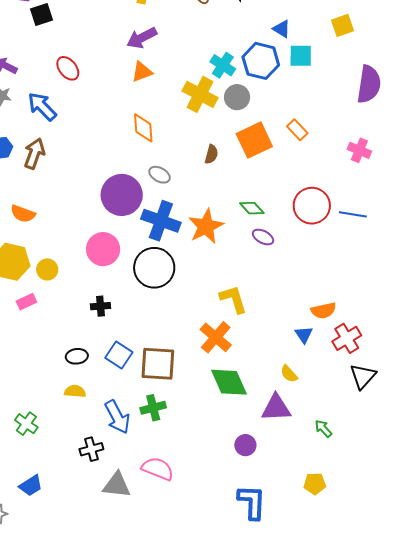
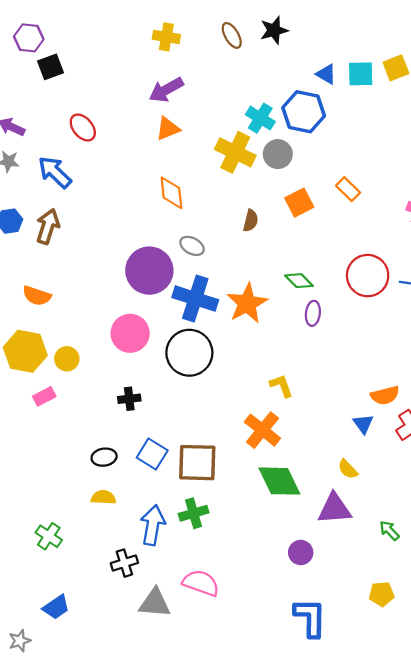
cyan square: (301, 56) -> (361, 74), moved
orange square: (254, 140) -> (299, 203), size x0.7
purple ellipse: (263, 237) -> (313, 313), turned 70
yellow L-shape: (233, 299) -> (281, 386), size x0.7
blue arrow: (117, 417) -> (153, 525), turned -140

